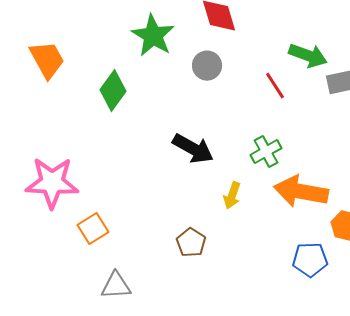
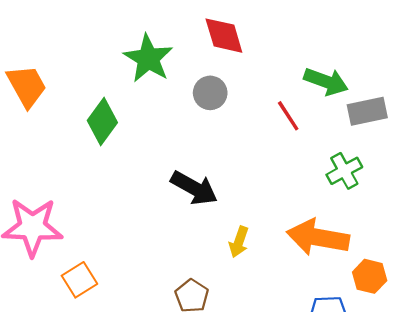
green cross: (266, 152) -> (344, 171), moved

